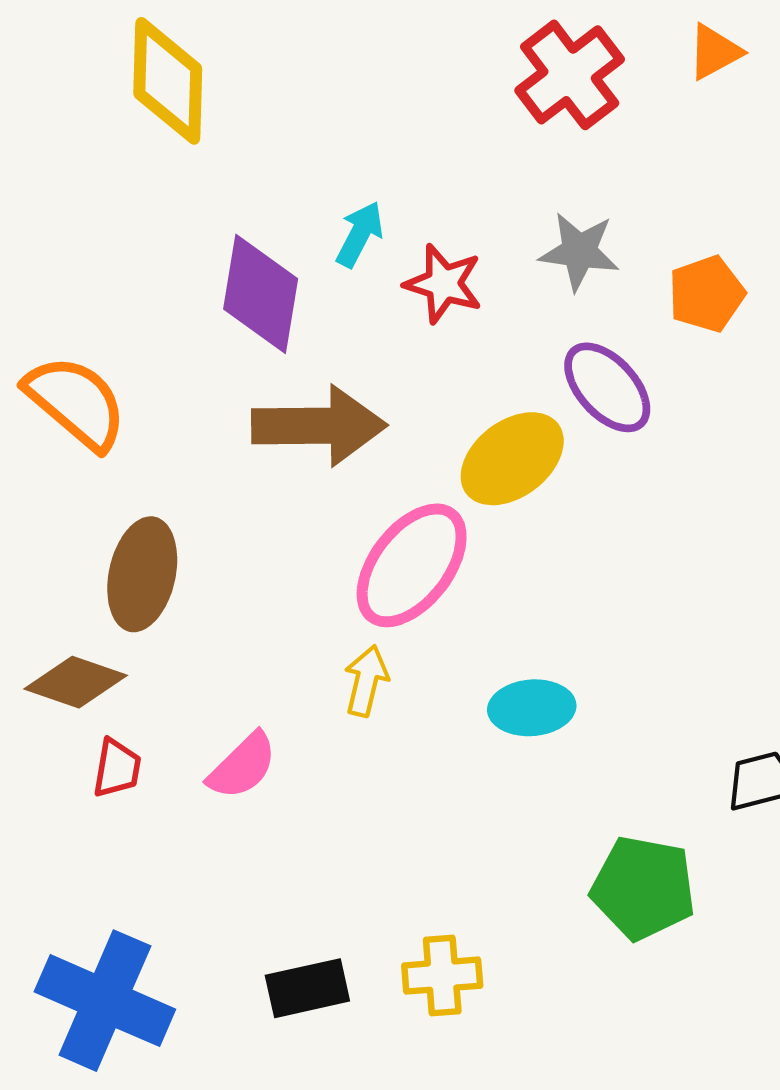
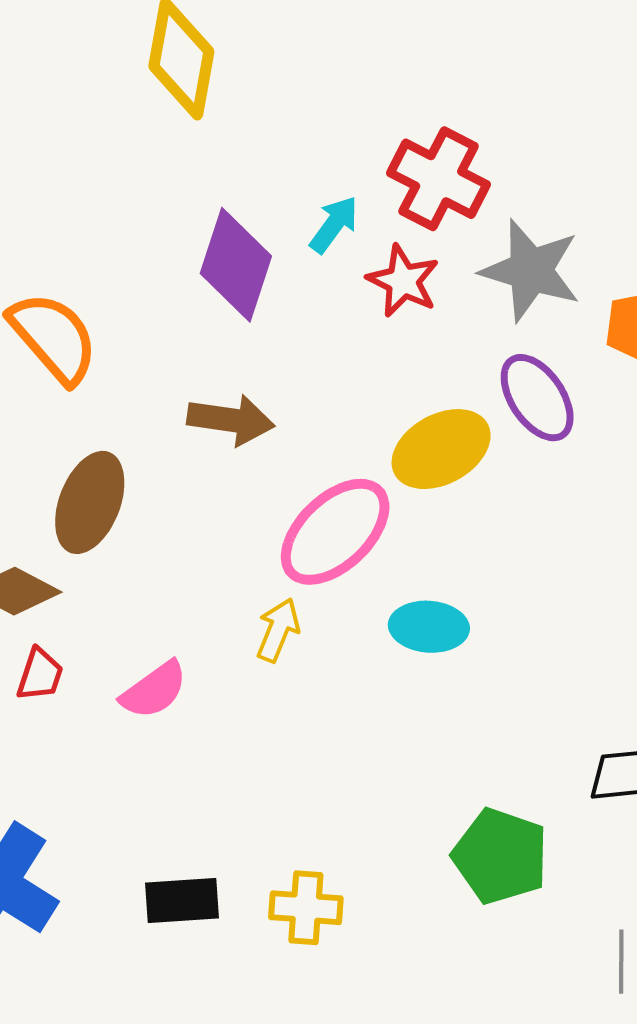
red cross: (570, 75) -> (439, 179), moved, turned -34
gray star: (579, 251) -> (531, 270), size x1.4
brown arrow: (319, 426) -> (231, 420), moved, size x0.7
cyan ellipse: (532, 708) -> (429, 627), moved

